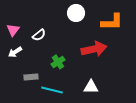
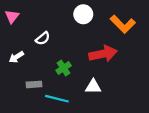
orange L-shape: (112, 22) -> (123, 24), turned 45
pink triangle: (13, 30) -> (12, 16), moved
white triangle: (91, 87) -> (93, 87), moved

